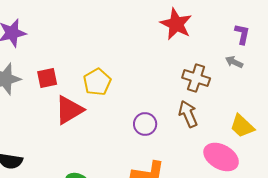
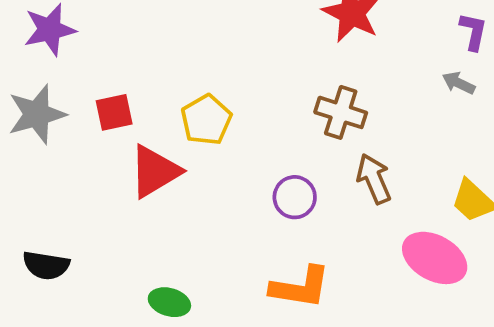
brown cross: (196, 78) -> (341, 112), moved

